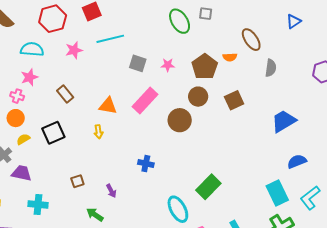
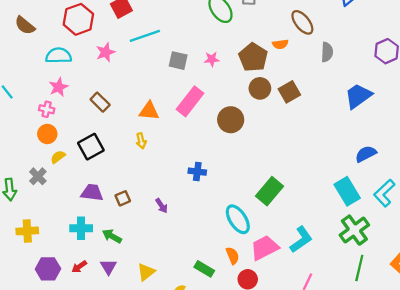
brown circle: (198, 97) -> (260, 88), moved
blue trapezoid: (284, 121) -> (358, 96), moved
purple trapezoid: (22, 173) -> (92, 193), moved
green arrow: (95, 215) -> (112, 236), moved

